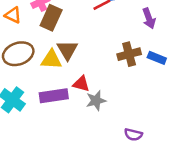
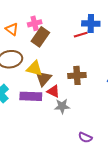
brown triangle: (67, 50) -> (44, 78), moved
brown cross: (129, 54) -> (77, 75), moved

